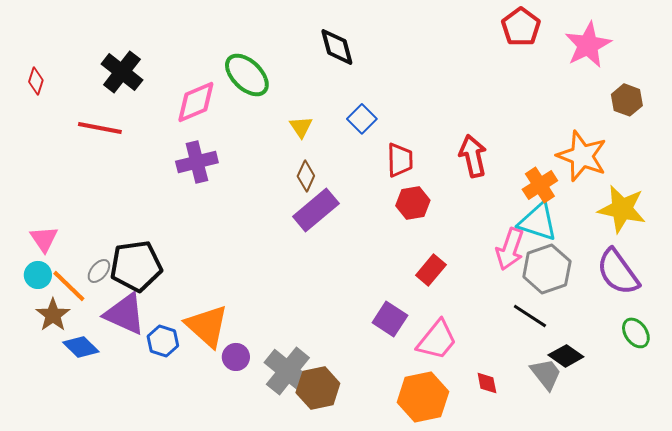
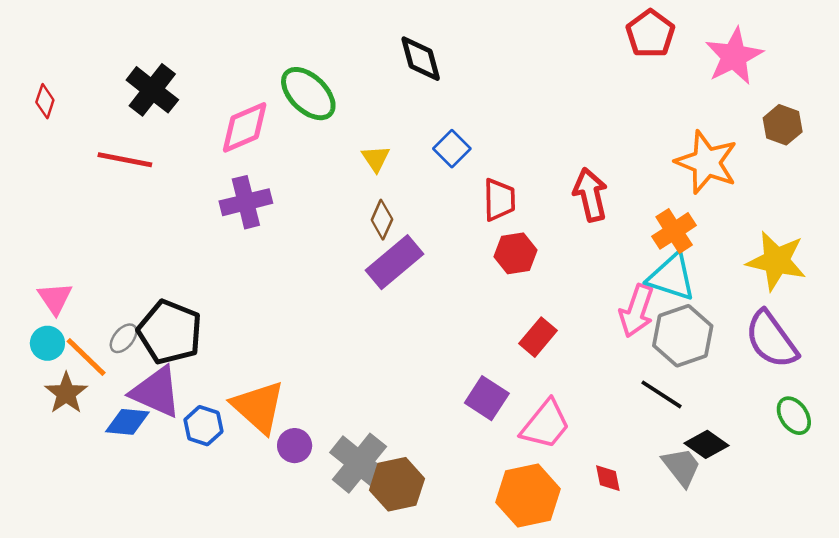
orange star: (582, 156) -> (706, 162), moved
black pentagon: (136, 266) -> (170, 332), turned 30
blue diamond: (81, 347) -> (127, 422), moved, turned -39

